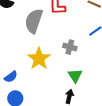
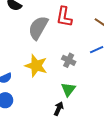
yellow star: (39, 59) -> (36, 66), turned -30

